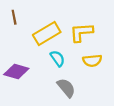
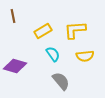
yellow rectangle: (47, 33) -> (43, 31), size x0.7

